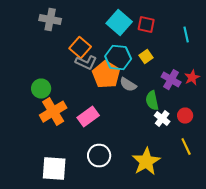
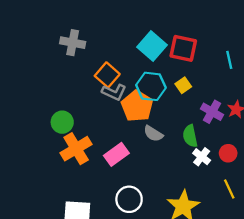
red square: (146, 25) -> (183, 48), size x1.4
gray semicircle: (128, 85) -> (153, 134), moved

